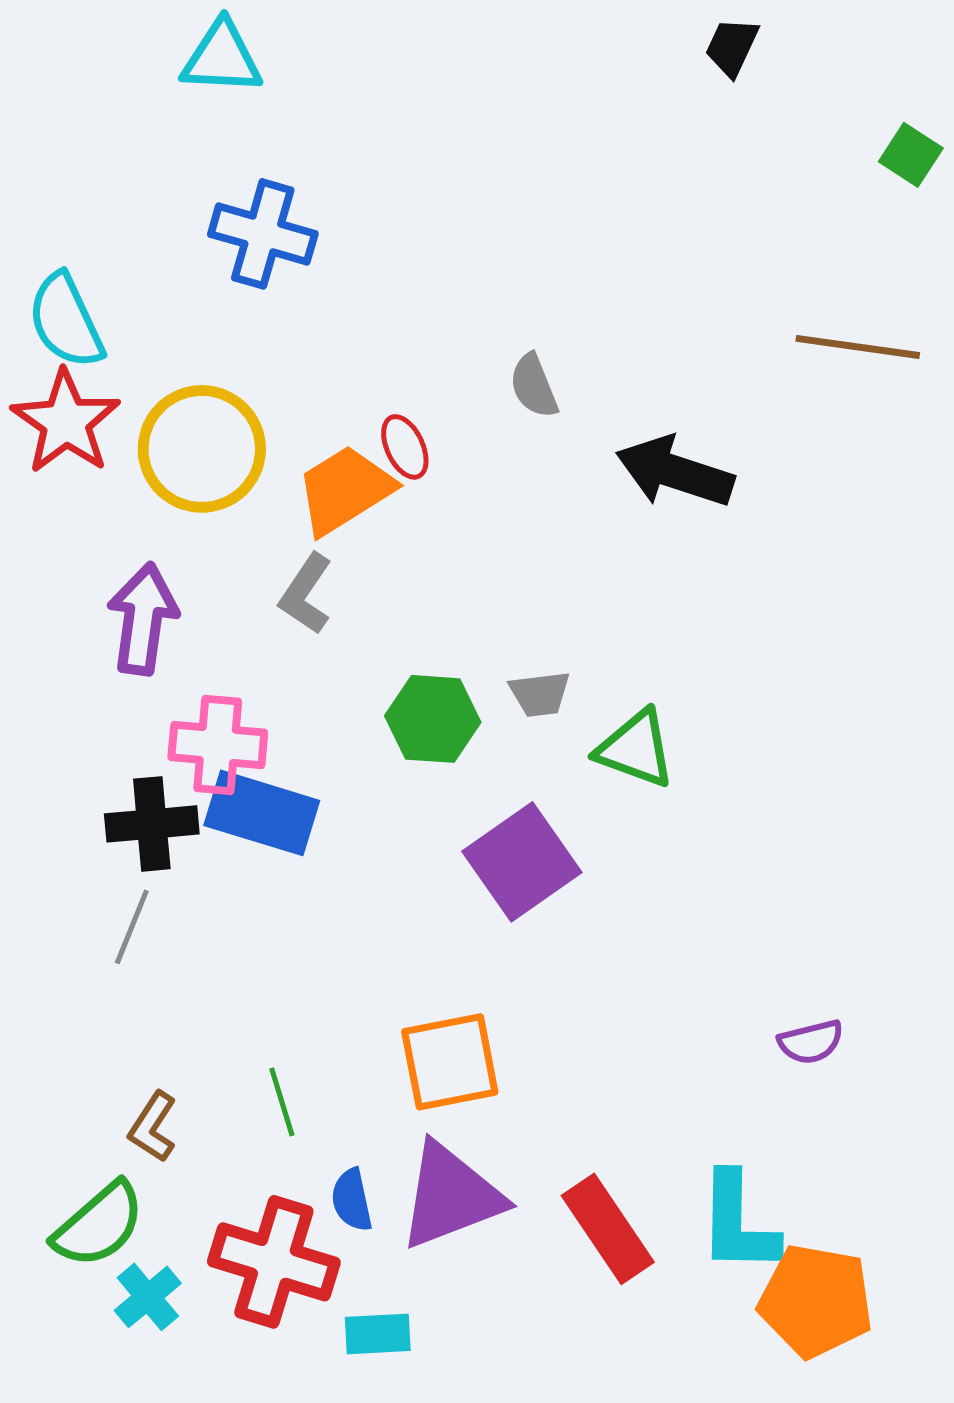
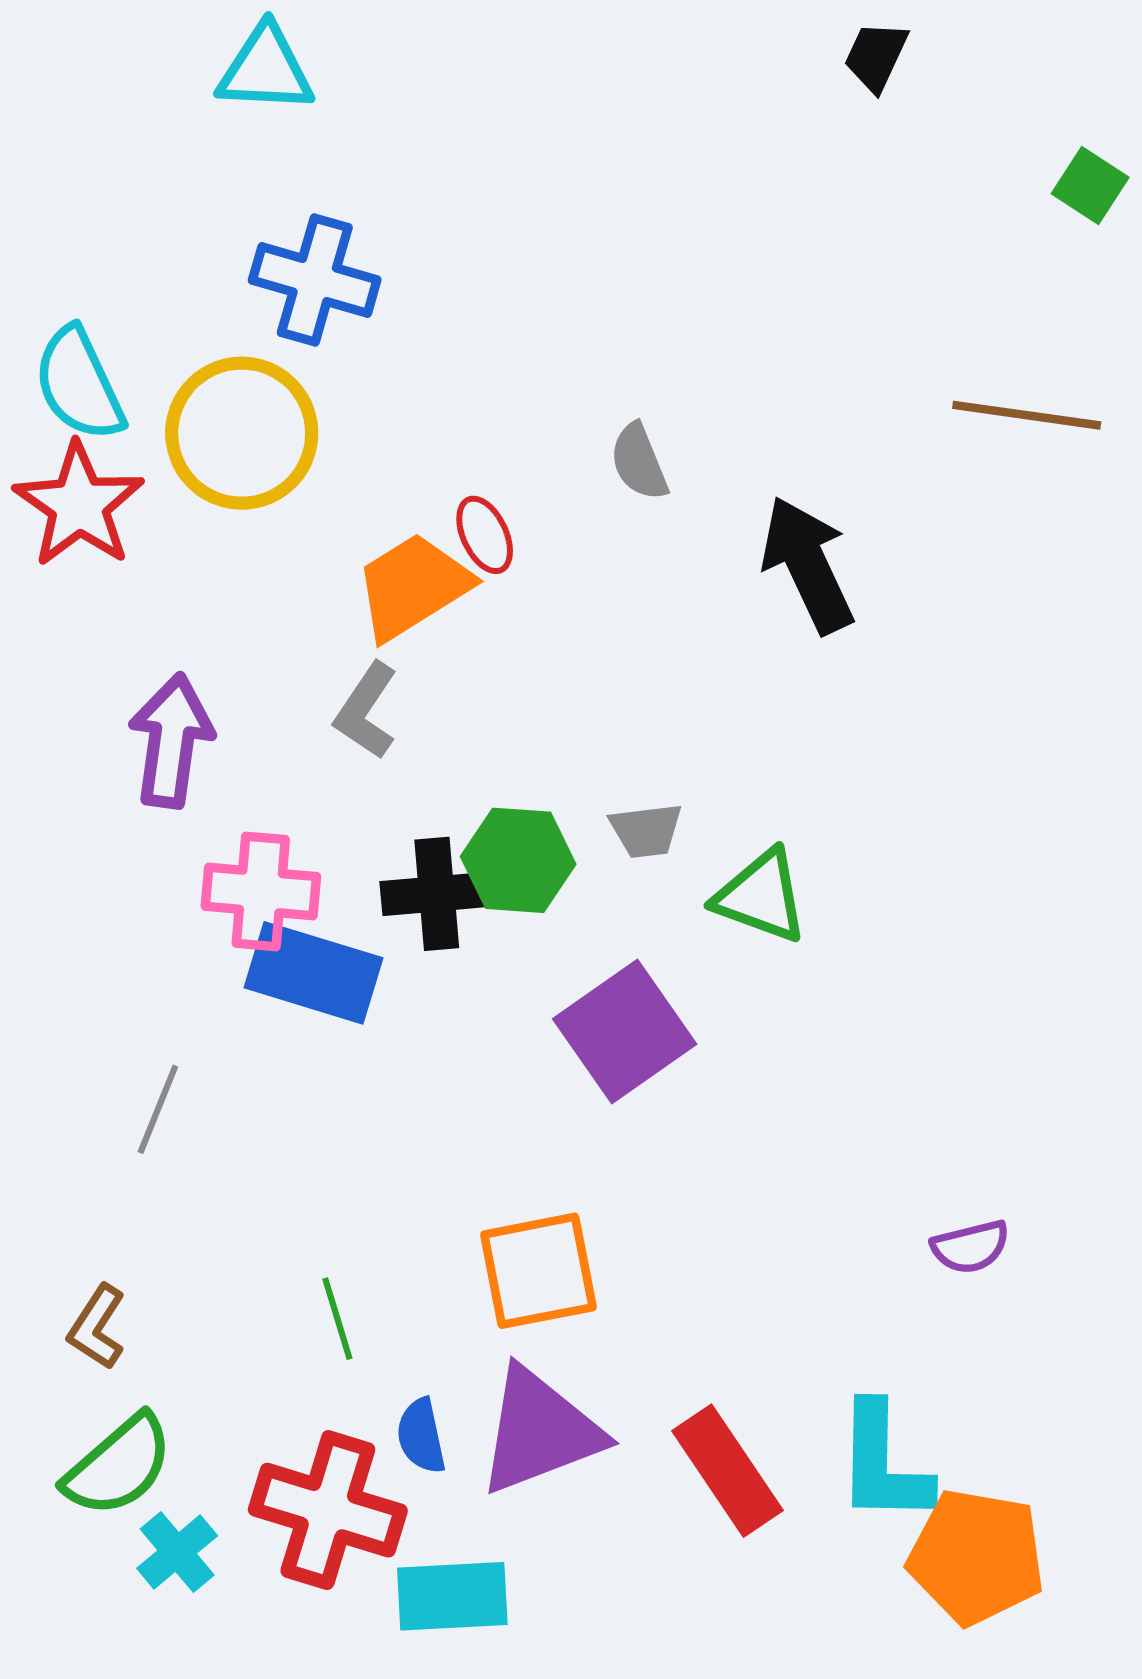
yellow circle: (202, 449) -> (242, 433), moved
black arrow: (675, 472) -> (808, 565), turned 47
black cross: (152, 824) -> (437, 894), moved
brown L-shape: (153, 1127) -> (97, 1327), moved
cyan rectangle: (378, 1334) -> (452, 1596), size x1.4

